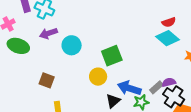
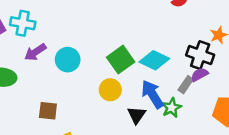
cyan diamond: (167, 38) -> (154, 60), moved
blue arrow: (129, 88) -> (152, 94), turned 55
black cross: (174, 97) -> (200, 55), moved

